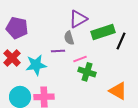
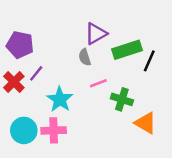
purple line: (58, 51) -> (36, 73), moved, turned -48
cyan star: (36, 65) -> (60, 99), moved, turned -30
green cross: (87, 72) -> (122, 99), moved

